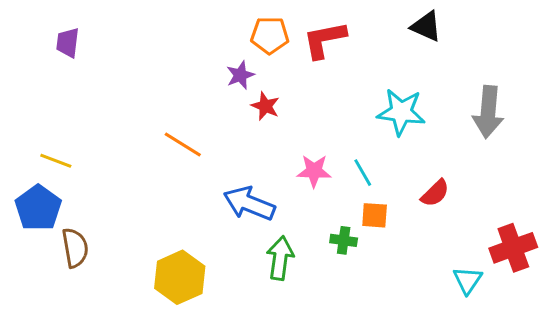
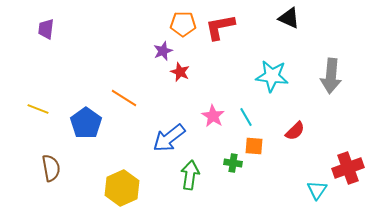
pink star: (314, 171) -> (213, 116), turned 30
blue arrow: (249, 204) -> (169, 138), turned -60
blue pentagon: (38, 208) -> (86, 123), moved

